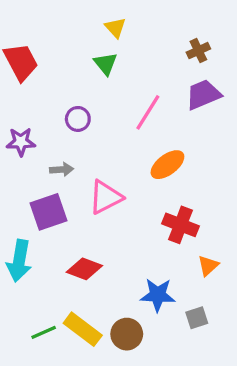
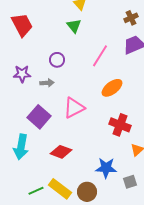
gray arrow: (62, 169) -> (47, 83), moved
purple square: (49, 212) -> (39, 117), turned -30

